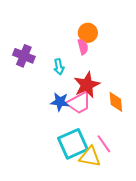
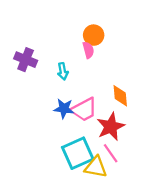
red star: (87, 85) -> (111, 127), moved
orange diamond: (116, 102) -> (120, 96), moved

